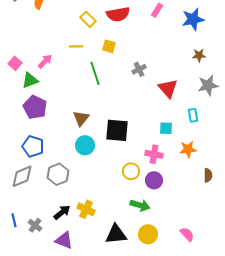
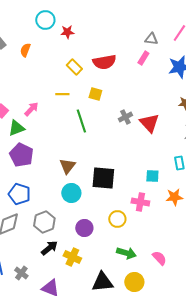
red triangle: (168, 88) -> (149, 123), moved
purple circle: (154, 180) -> (84, 228), moved
black arrow: (62, 212) -> (49, 248), moved
pink semicircle: (187, 234) -> (159, 258), moved

